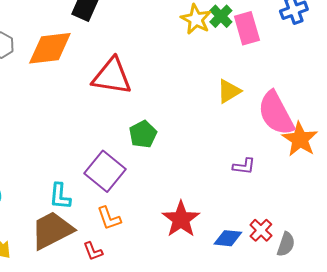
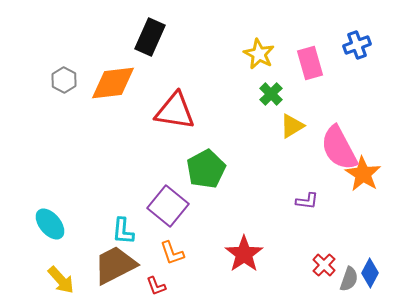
green cross: (221, 16) -> (271, 94), moved
green pentagon: (143, 134) -> (206, 169), size x1.4
blue diamond: (228, 238) -> (370, 273), moved, turned -68

